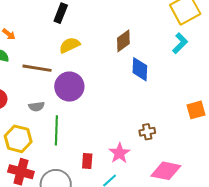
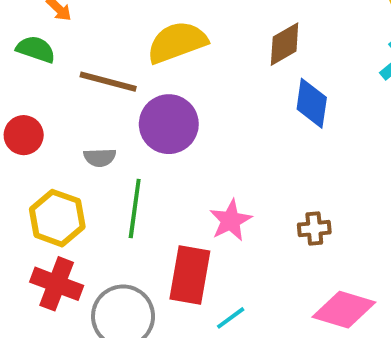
yellow semicircle: (70, 45) -> (177, 42), size x1.4
pink star: (119, 153) -> (231, 220), moved
red rectangle: (87, 161) -> (190, 275), size x1.8

